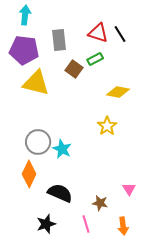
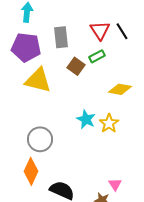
red triangle: (98, 33) -> (100, 30), turned 40
cyan star: (62, 149) -> (86, 119), moved
pink triangle: (129, 189) -> (115, 184), moved

